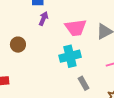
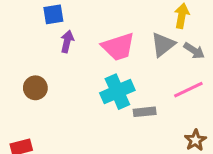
gray rectangle: (84, 83) -> (145, 112), moved, turned -56

